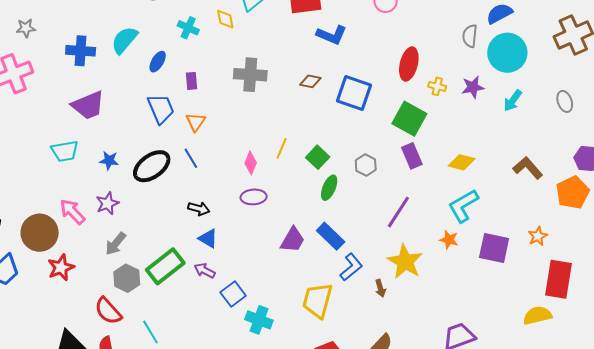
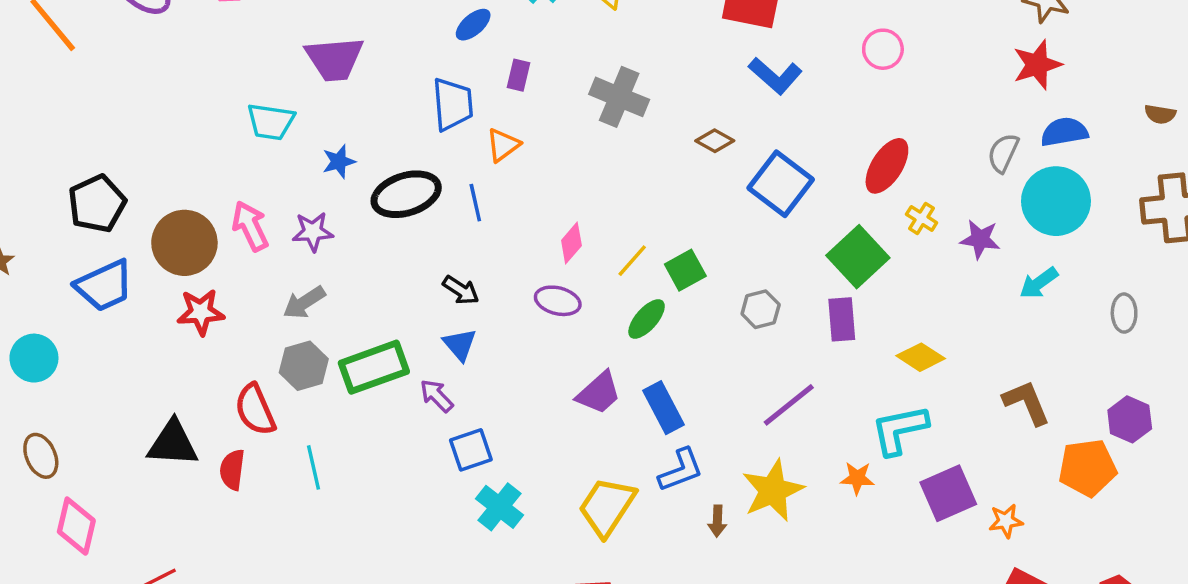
yellow line: (282, 148) -> (632, 261), moved
blue star: (109, 161) -> (339, 162), turned 30
green ellipse: (329, 188) -> (647, 319), moved
orange star: (449, 240) -> (857, 478), turned -30
purple square: (494, 248) -> (948, 493), moved, turned 36

